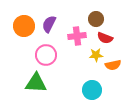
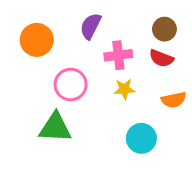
brown circle: (96, 19) -> (164, 29), moved
purple semicircle: (49, 24) -> (91, 26), moved
yellow star: (96, 55) -> (124, 89), moved

